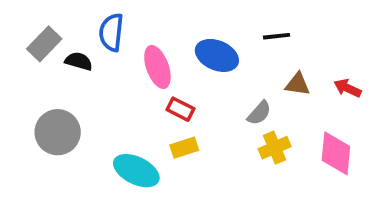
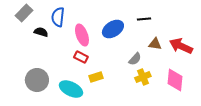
gray rectangle: (44, 44) -> (24, 13), moved
blue ellipse: (217, 55) -> (113, 29), turned -55
red arrow: (347, 88) -> (181, 46), size x1.6
red rectangle: (180, 109) -> (81, 57), moved
gray circle: (58, 132) -> (37, 80), moved

